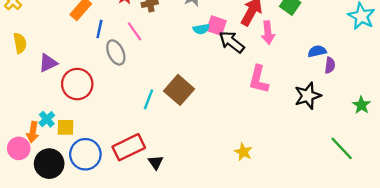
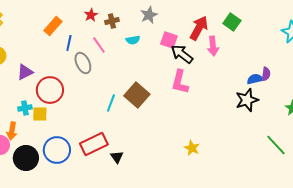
cyan semicircle: (201, 29) -> (133, 40), moved
blue semicircle: (317, 51) -> (255, 79), moved
pink L-shape: (259, 79) -> (180, 82), moved
cyan cross: (47, 119) -> (25, 108), moved, turned 32
yellow square: (66, 127) -> (40, 114), moved

